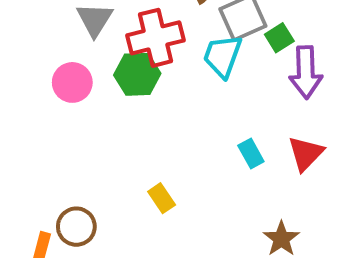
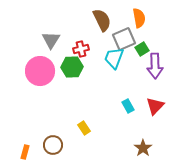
red cross: (156, 38) -> (81, 49), size x0.6
pink circle: (72, 82) -> (40, 71), size x1.5
brown circle: (76, 227) -> (53, 145), moved

